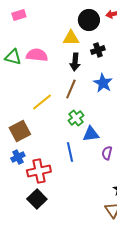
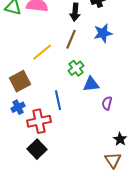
blue star: (103, 83) -> (103, 33), turned 30
blue line: (70, 152) -> (58, 100), moved

